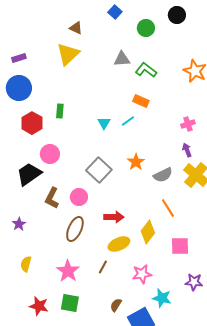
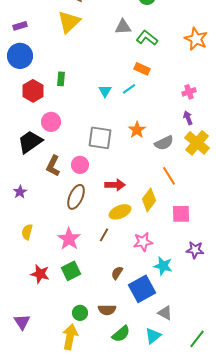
gray square: (99, 170) -> (100, 138), turned -35
green square: (70, 303) -> (71, 271), turned -36

